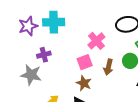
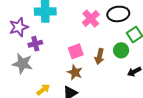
purple star: (28, 26) -> (19, 27), moved
pink cross: (96, 41) -> (91, 19), moved

